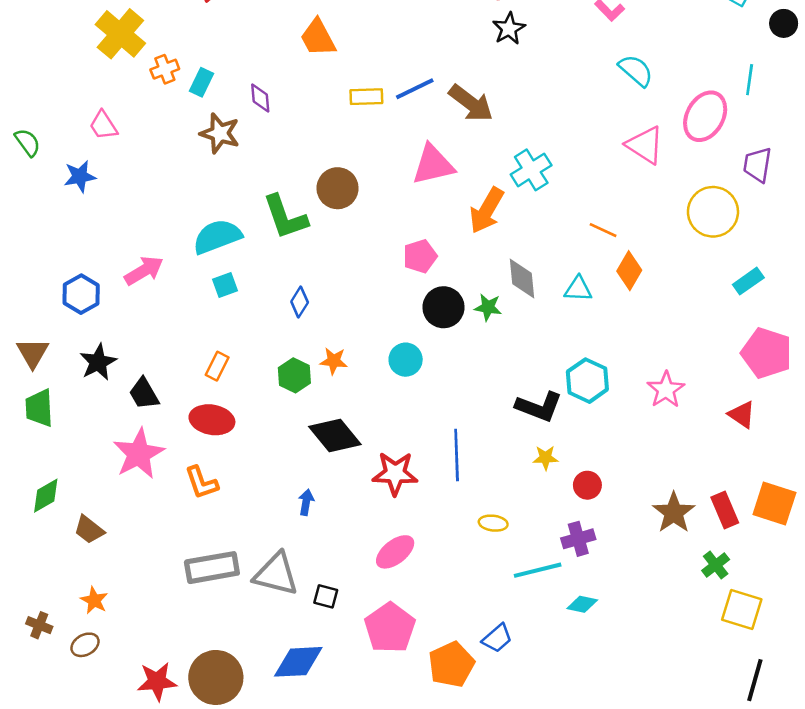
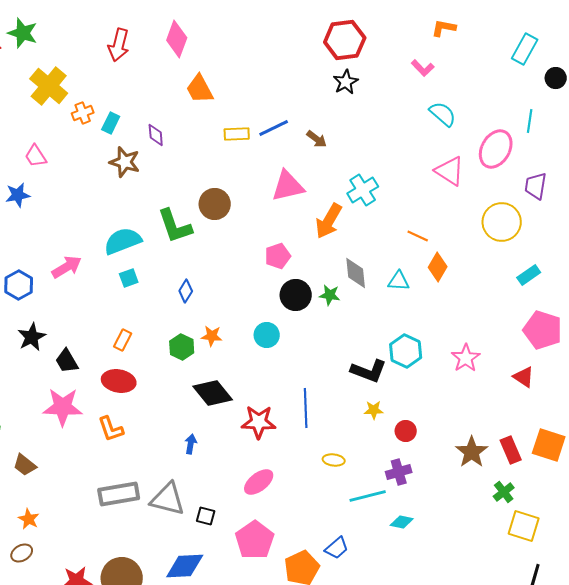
brown arrow: (471, 103) -> (317, 139), size x0.6
pink star: (139, 454) -> (63, 407), turned 30

